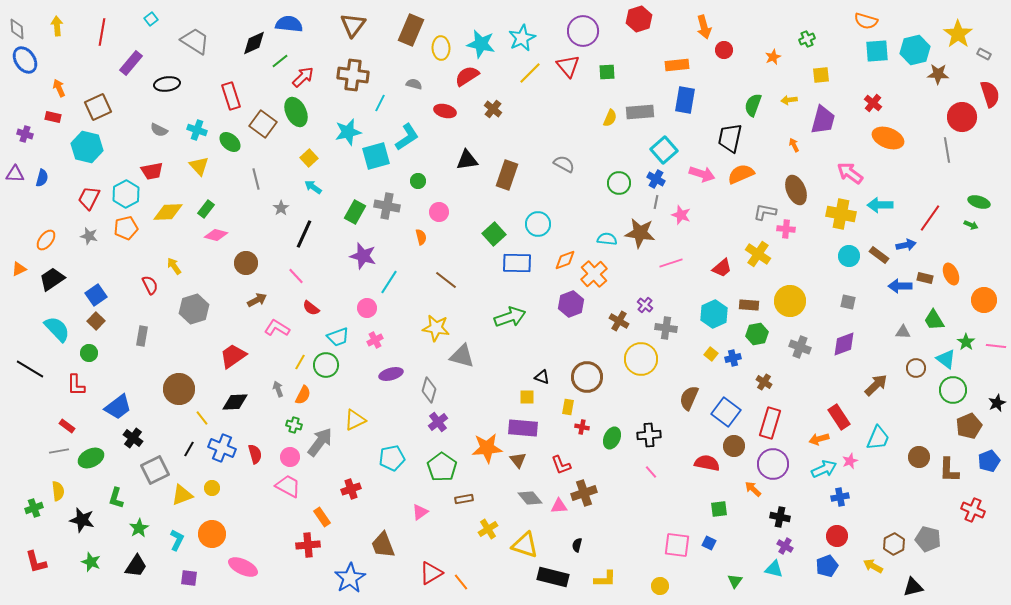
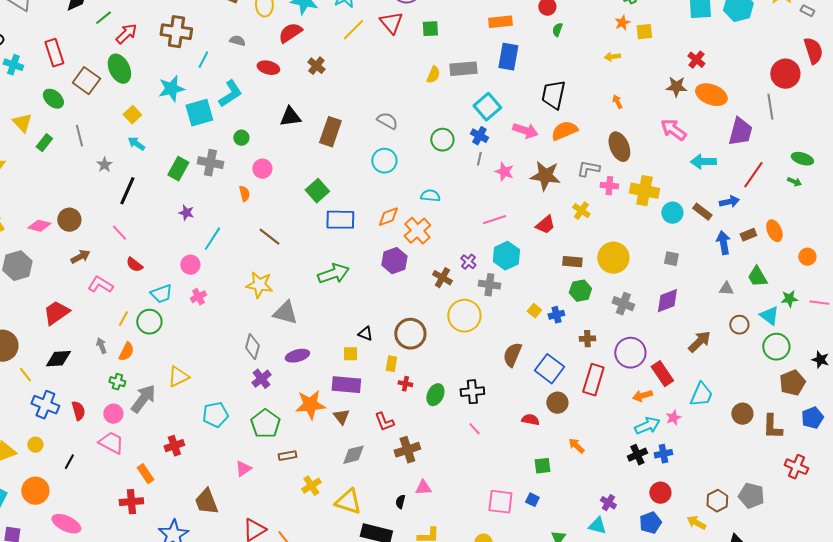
orange star: (773, 57) -> (622, 23), moved
brown star: (938, 74) -> (676, 87), moved
green semicircle: (753, 105) -> (557, 30), moved, size x0.6
purple trapezoid: (823, 120) -> (740, 132), moved
cyan cross: (197, 130) -> (13, 65), moved
green rectangle: (206, 209) -> (44, 143), moved
yellow cross: (841, 214) -> (644, 191), moved
cyan circle: (538, 224) -> (384, 161), moved
brown star: (640, 233) -> (545, 176), moved
pink diamond: (216, 235) -> (39, 226), moved
yellow cross: (758, 254) -> (581, 211), size x0.7
purple star: (363, 256) -> (186, 213), size x0.6
brown rectangle: (925, 278) -> (748, 235), turned -35
blue arrow: (900, 286) -> (723, 243), turned 80
orange circle: (984, 300) -> (807, 257), size x0.7
cyan hexagon: (714, 314) -> (506, 256), moved
green star: (966, 342) -> (789, 299), turned 30
purple ellipse: (391, 374) -> (297, 356), moved
brown cross: (764, 382) -> (587, 339), turned -35
black star: (997, 403) -> (820, 360), turned -30
black line: (189, 449) -> (69, 462), moved
red semicircle: (707, 463) -> (530, 420), size x0.7
purple circle: (773, 464) -> (630, 353), moved
gray diamond: (530, 498) -> (353, 455), turned -65
pink triangle: (559, 506) -> (423, 488), moved
black cross: (780, 517) -> (637, 455), moved, turned -36

